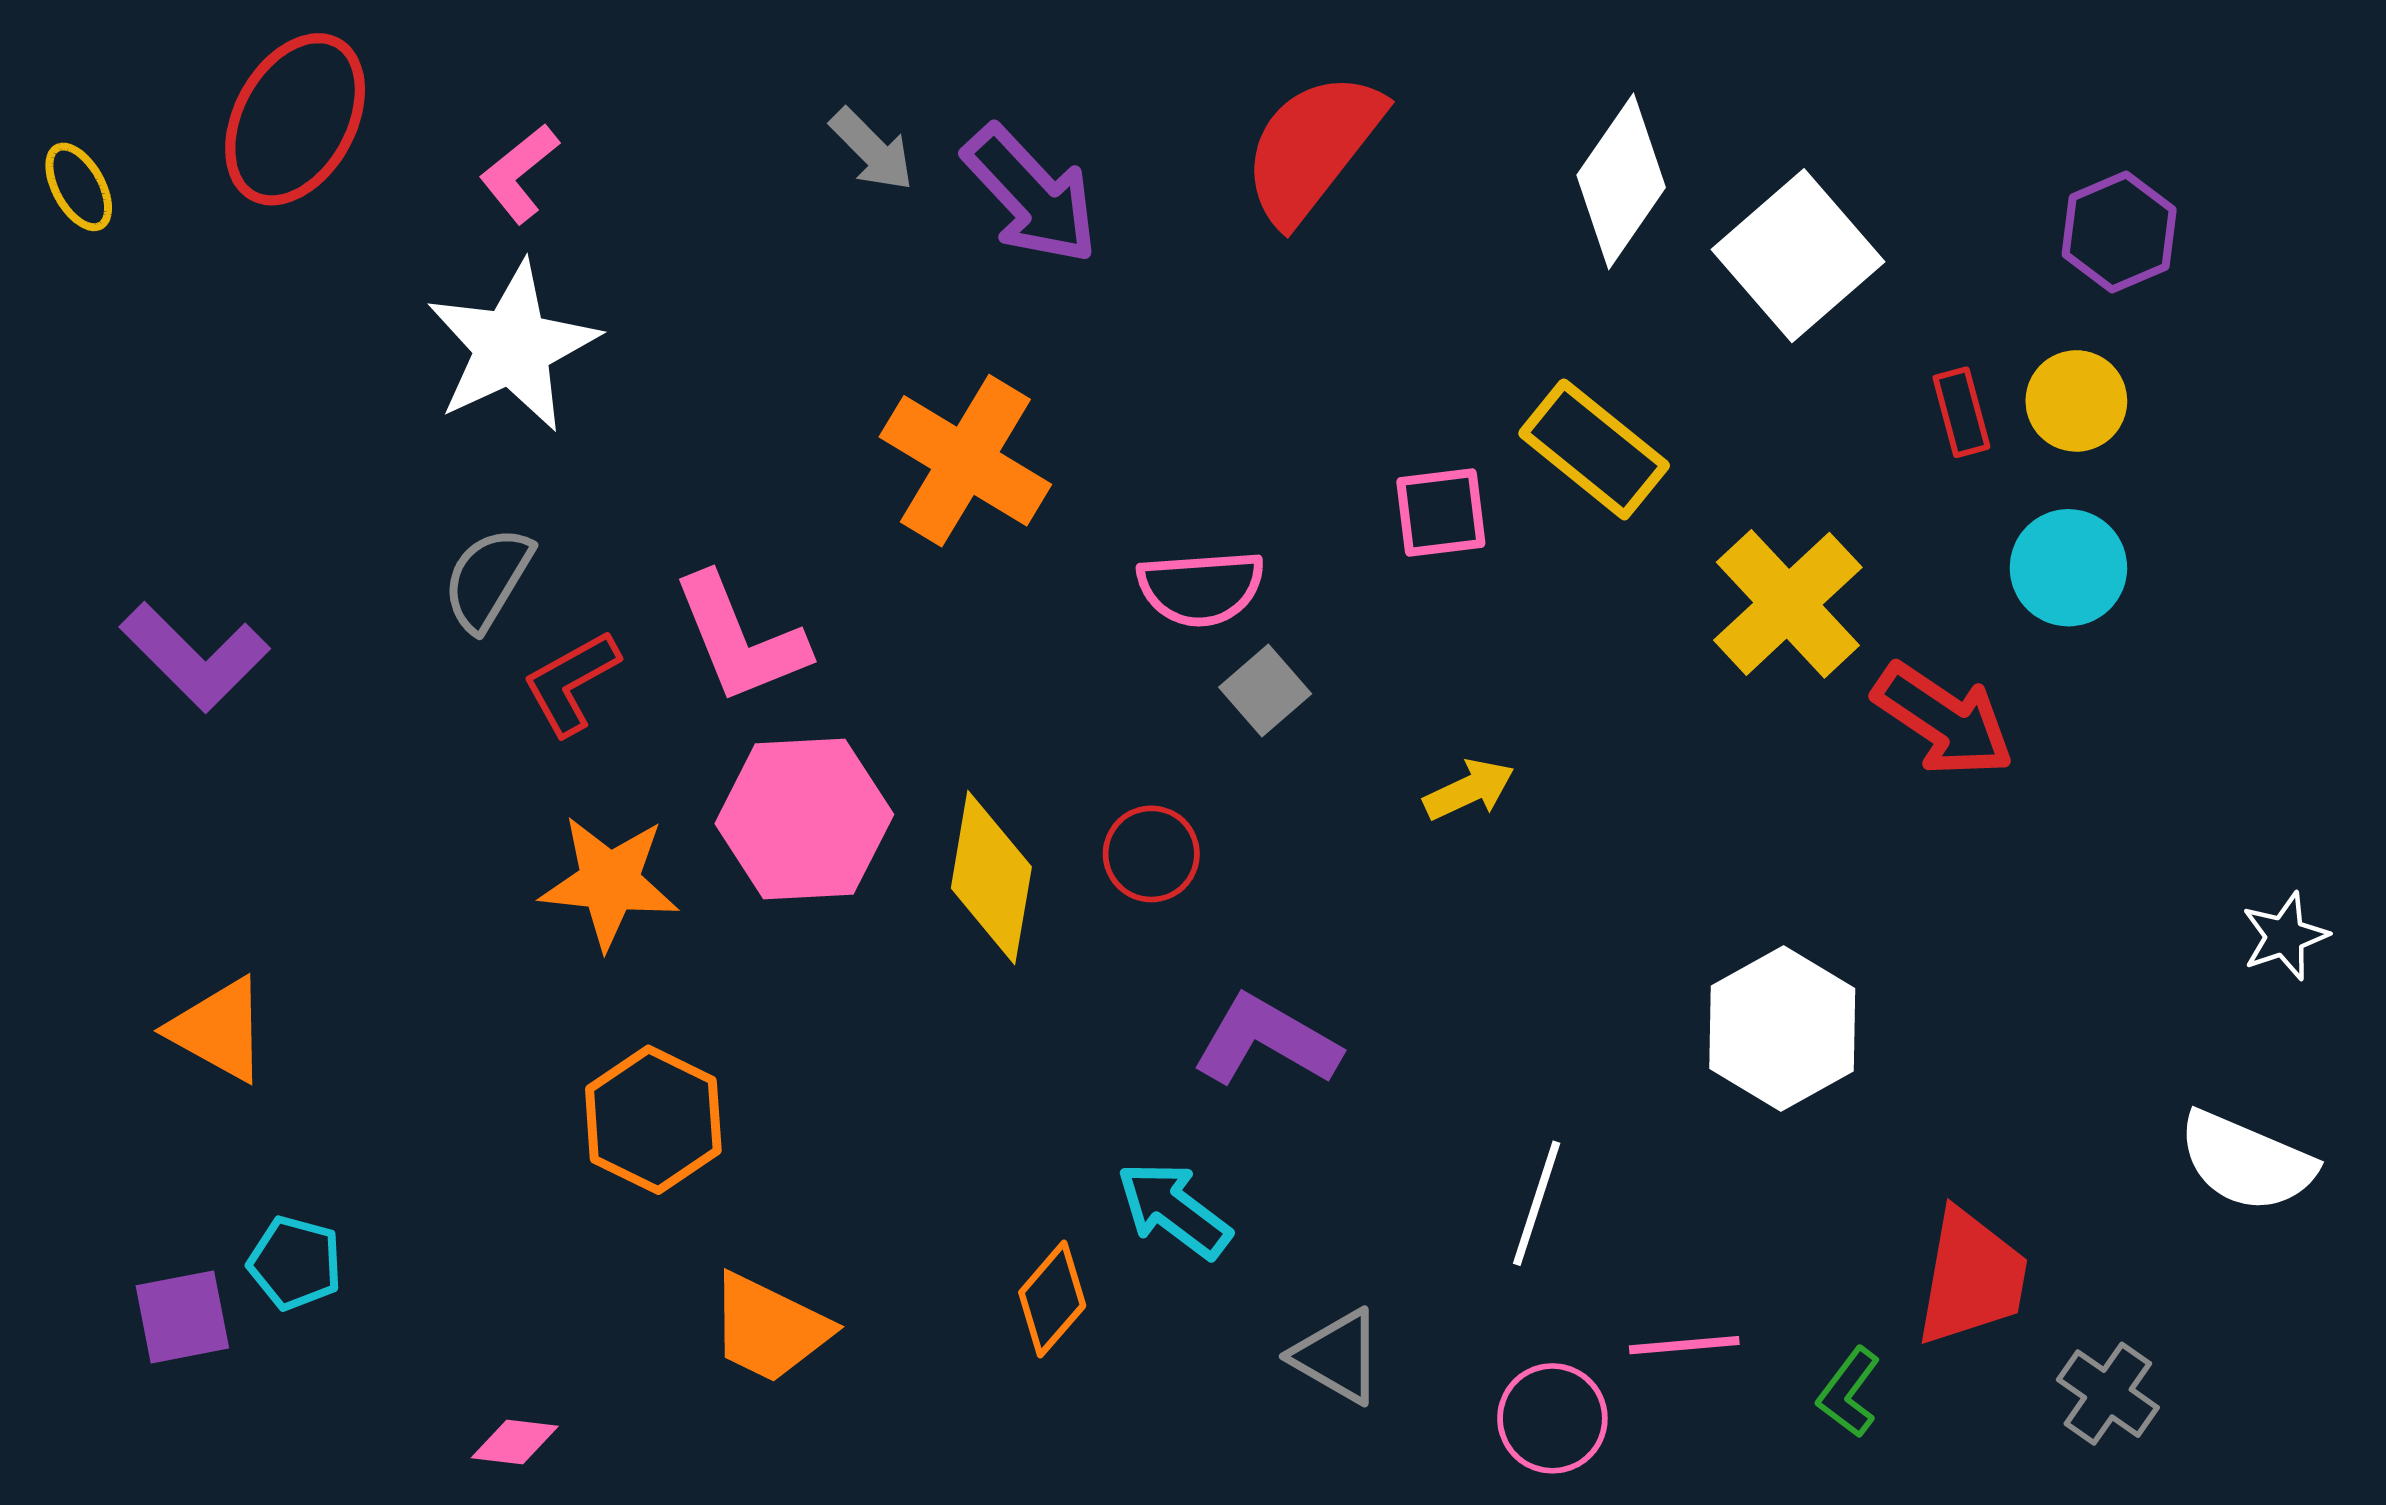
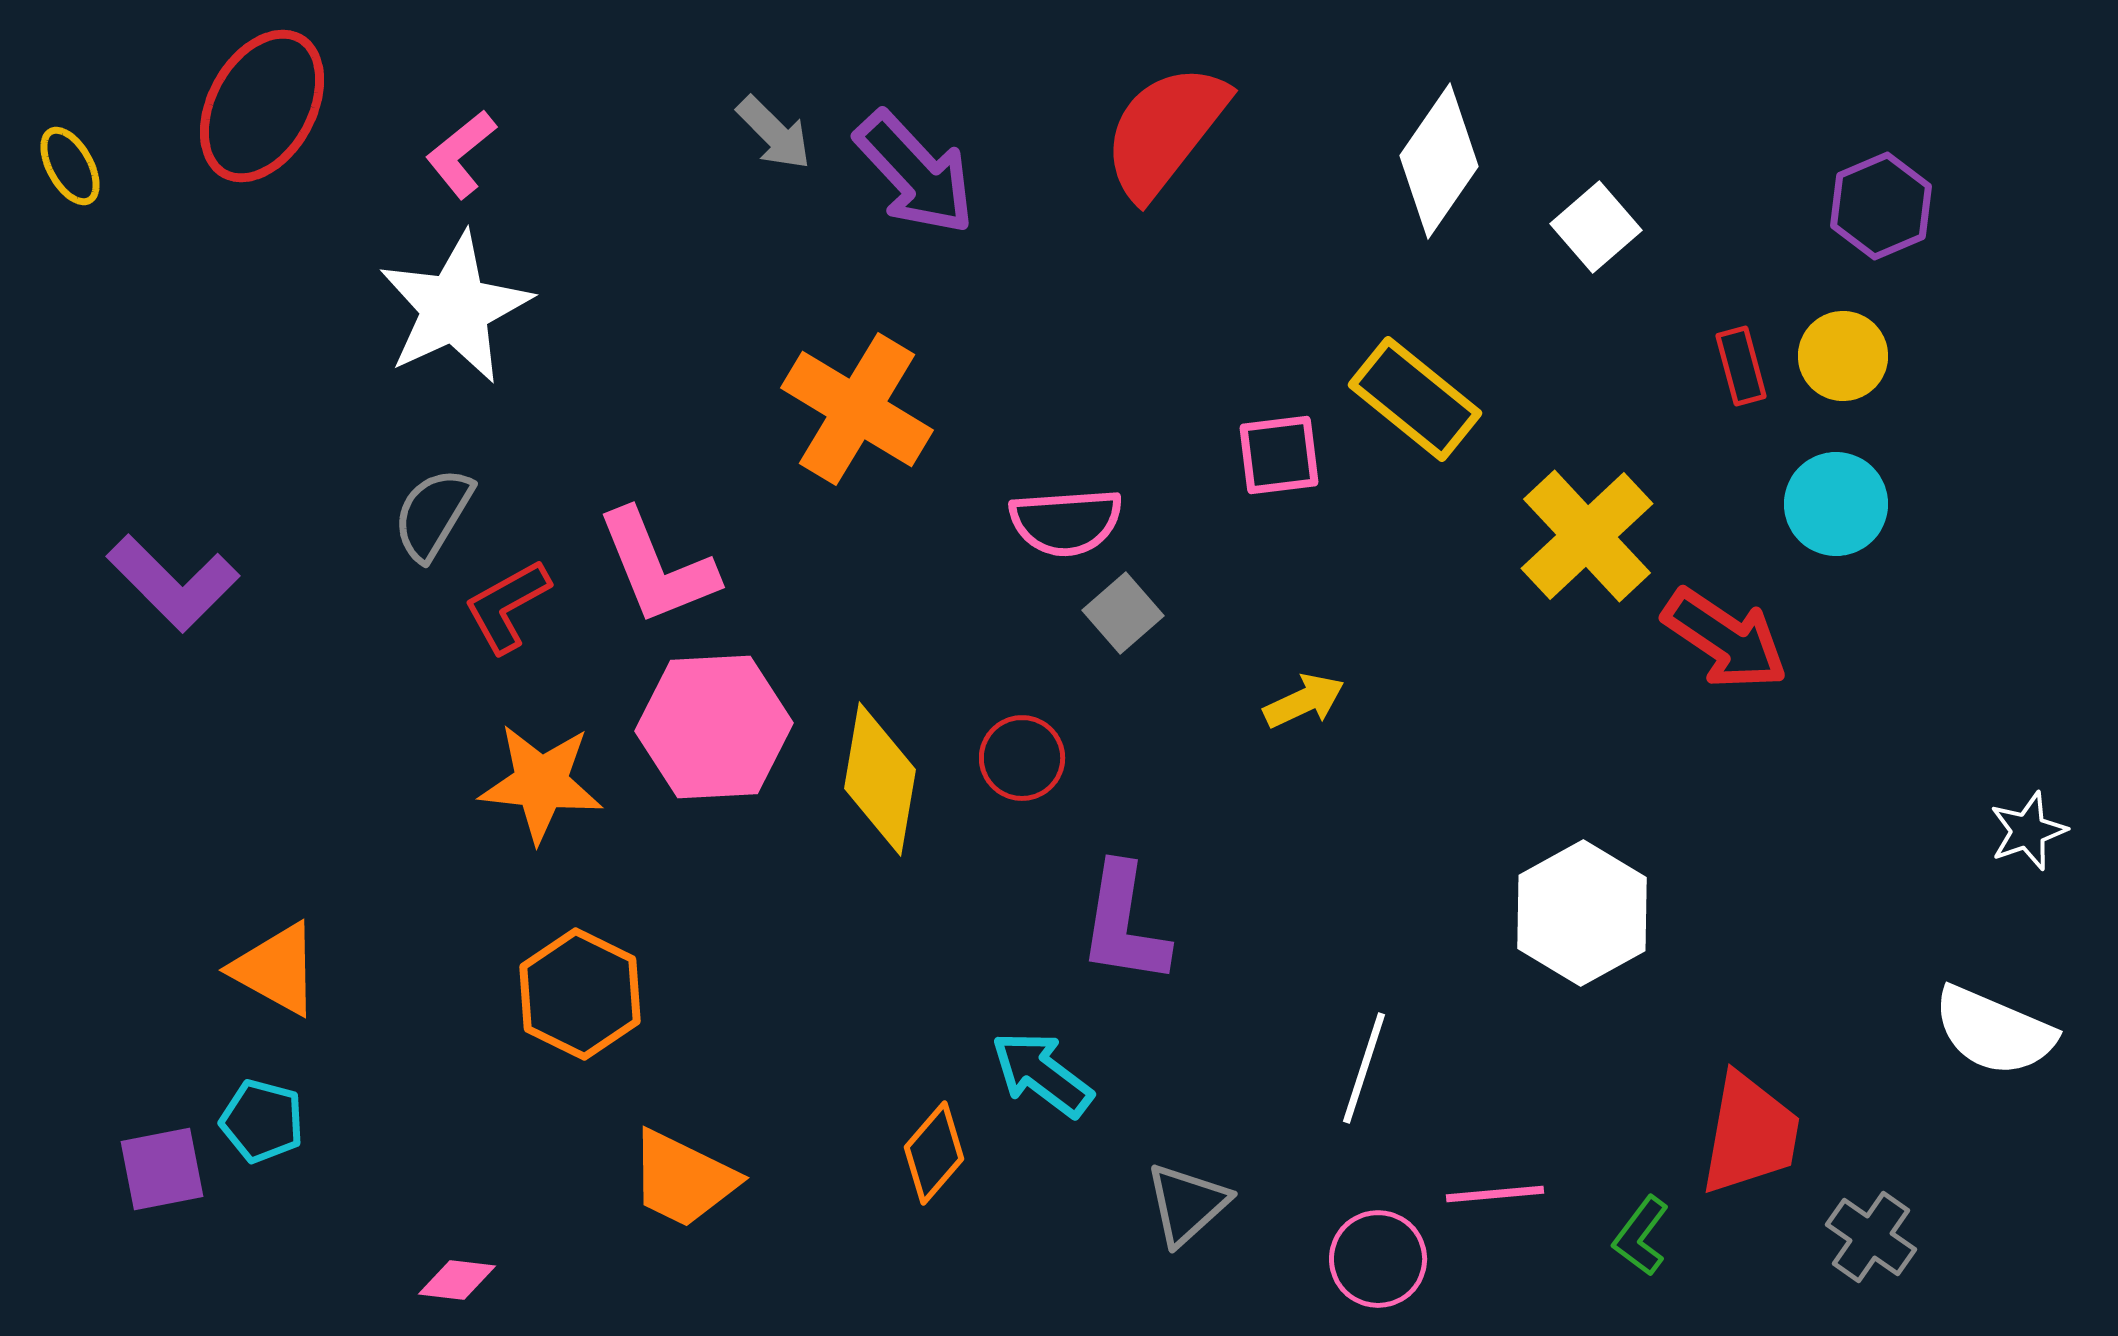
white square: (1798, 256) -> (1596, 227), size x0.6
orange triangle: (218, 1030) -> (276, 969), moved
purple L-shape: (1266, 1041) -> (1124, 924), turned -111
gray triangle: (1337, 1356) -> (1187, 1204), turned 48

